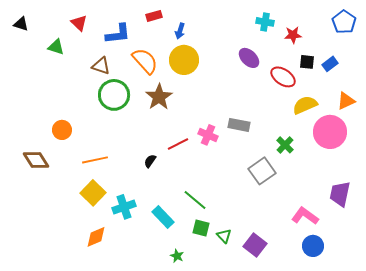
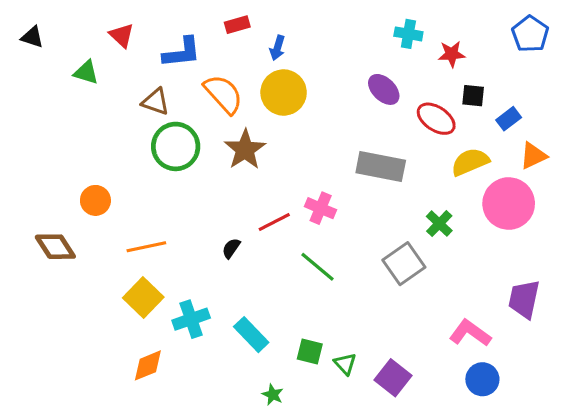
blue rectangle: (330, 64) -> (509, 119), moved
gray rectangle: (239, 125) -> (381, 167), moved, size x1.4
green line: (195, 200) -> (317, 267), moved

